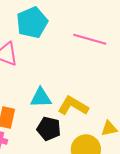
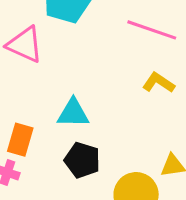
yellow L-shape: (73, 106) -> (159, 83), moved, size x0.7

